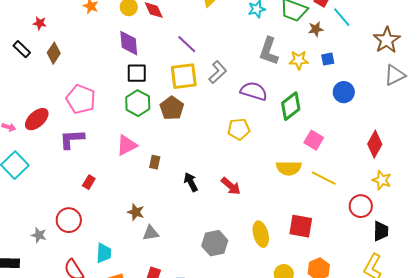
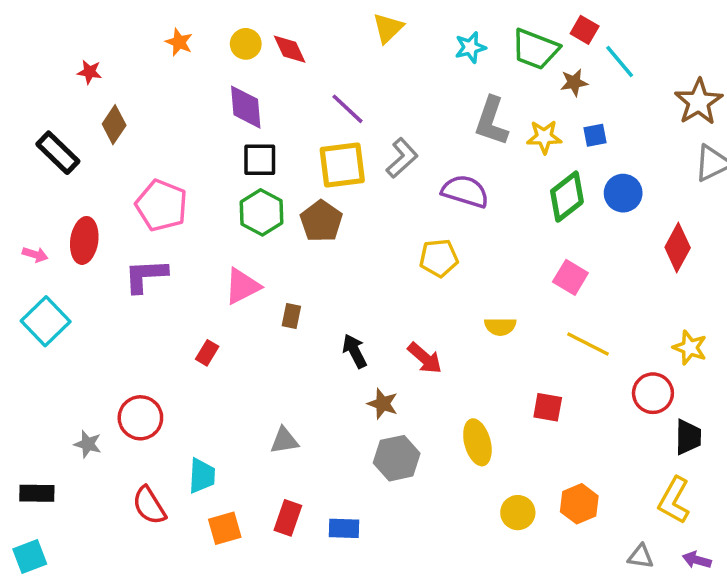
black rectangle: (22, 49) -> (58, 153), moved, size x1.4
green diamond: (291, 106) -> (567, 197), moved
red ellipse: (37, 119) -> (84, 240), turned -40
red diamond: (375, 144) -> (678, 248), moved
yellow semicircle: (289, 168) -> (500, 326), moved, size x0.7
red rectangle: (89, 182) -> (207, 353), moved
brown star: (136, 212) -> (383, 404), moved
red square: (301, 226) -> (548, 407), moved, size x0.7

